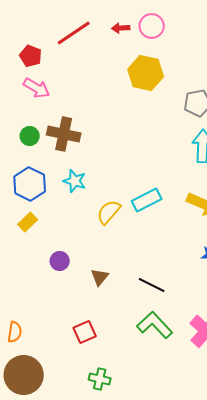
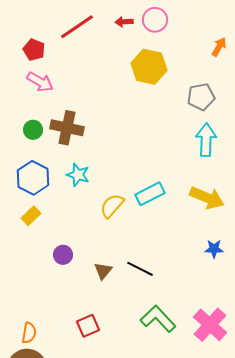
black line: (152, 285) -> (140, 269), moved
orange semicircle: (15, 332) -> (29, 333), moved

